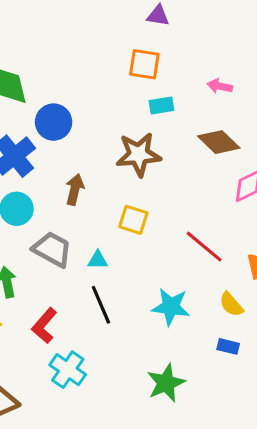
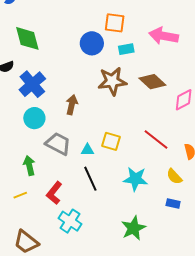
pink arrow: (220, 86) -> (164, 36), size x1.8
blue circle: (54, 122) -> (92, 43), moved
brown diamond: (219, 142) -> (152, 82), moved
yellow square: (133, 220) -> (111, 141), moved

